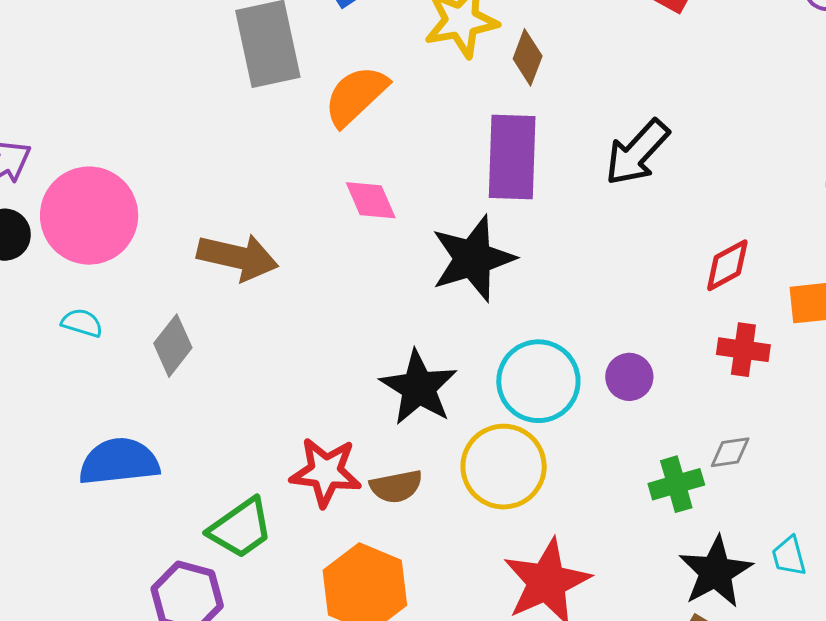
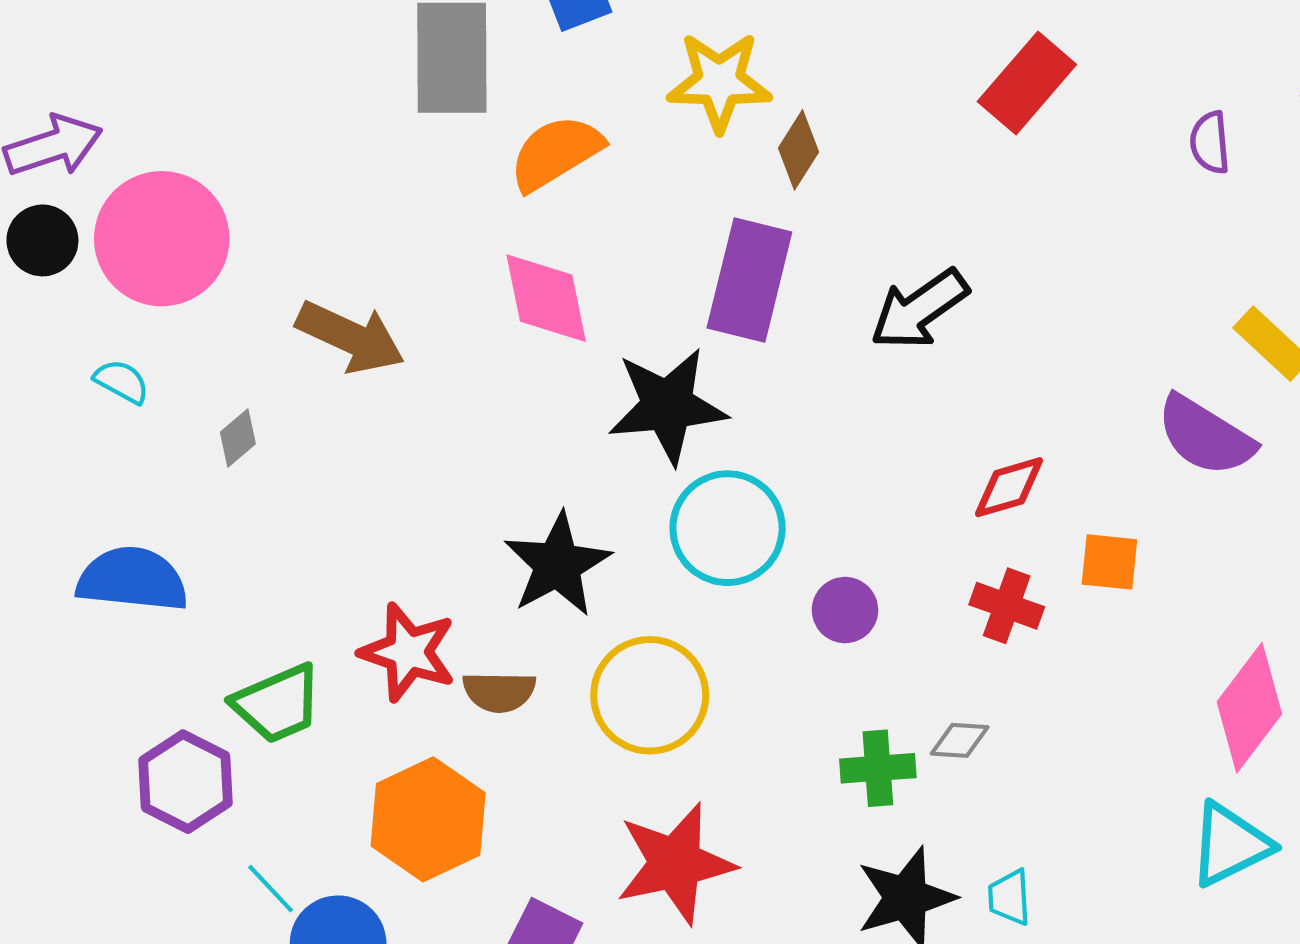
pink diamond: (371, 200) -> (546, 298), size x1.4
gray diamond: (173, 346) -> (238, 438), size x0.7
cyan circle: (538, 381) -> (728, 528), moved

